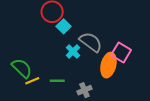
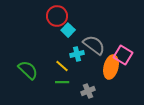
cyan cross: (73, 51) -> (77, 54), turned 32
yellow line: (32, 81) -> (62, 66), moved, turned 64

